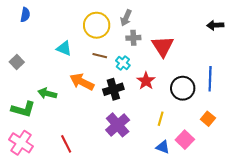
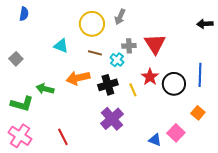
gray cross: (133, 38) -> (129, 46), moved
red star: (146, 81) -> (150, 77), moved
orange arrow: (82, 82) -> (78, 78), turned -40
yellow line: (161, 119) -> (133, 90), moved, turned -40

